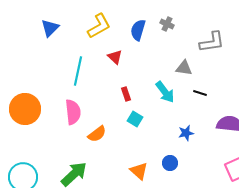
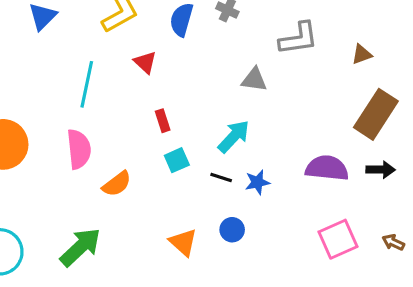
cyan arrow: (165, 92) -> (234, 136), moved, turned -100
black line: (200, 93) -> (221, 178), moved
cyan square: (135, 119) -> (177, 160), turned 35

